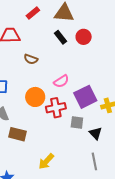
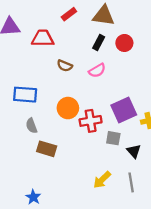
black rectangle: (61, 37) -> (99, 43), turned 64
pink semicircle: (61, 81) -> (97, 70), moved
yellow arrow: (46, 161) -> (102, 180), moved

